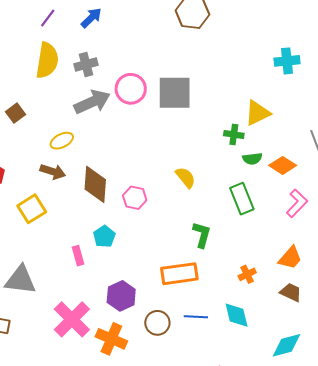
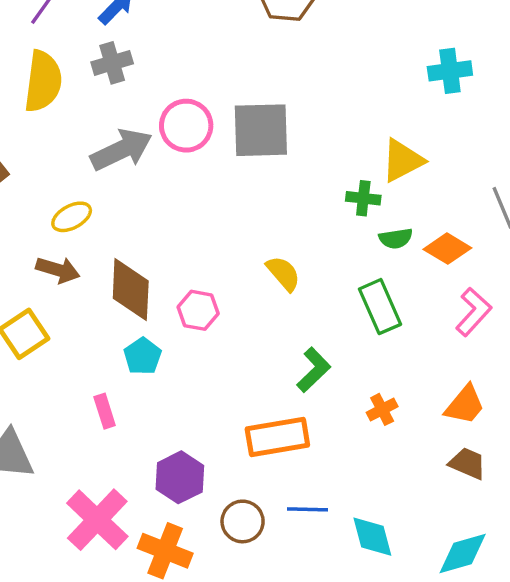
gray cross: (86, 64) -> (112, 63), moved
green L-shape: (202, 235) -> (314, 370), turned 32
cyan pentagon: (104, 236) -> (143, 356), moved
orange cross: (247, 274) -> (382, 409), moved
cyan diamond: (237, 315) -> (372, 537), moved

